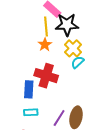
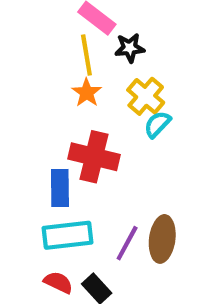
black star: (67, 25) -> (130, 48), size x0.6
cyan rectangle: (31, 112) -> (67, 235), size x1.6

